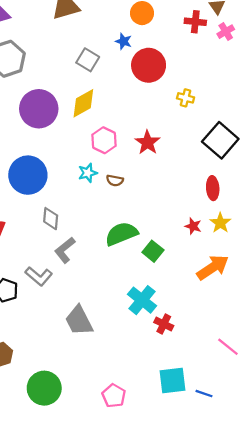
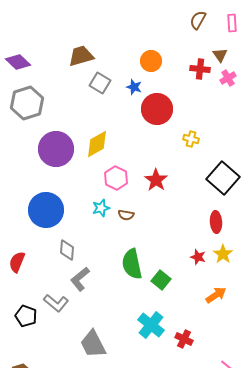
gray square: (88, 60) -> (100, 83), moved
green semicircle: (121, 234) -> (132, 264), turned -80
orange arrow: (213, 267) -> (216, 295), size x0.7
red cross: (164, 324) -> (184, 339), moved

